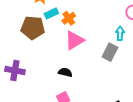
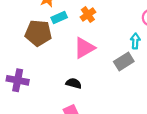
orange cross: (69, 18) -> (88, 15), moved
gray rectangle: (110, 52) -> (124, 62), turned 30

